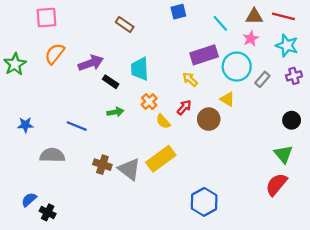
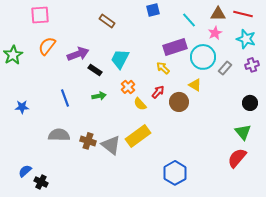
cyan trapezoid: (140, 69) -> (120, 59), turned 30
blue line: (77, 126) -> (65, 98), moved, turned 48
gray semicircle: (52, 155) -> (59, 135), moved

